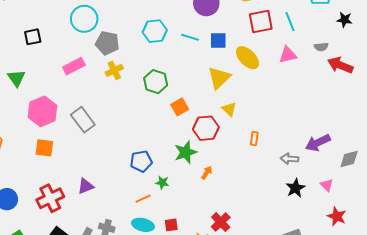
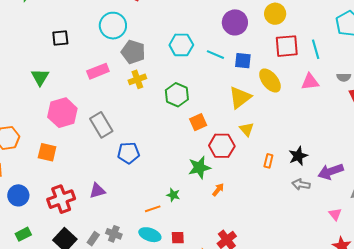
orange square: (44, 148) -> (47, 152), moved
blue pentagon: (141, 161) -> (128, 153), moved
black star: (295, 188) -> (298, 156), moved

